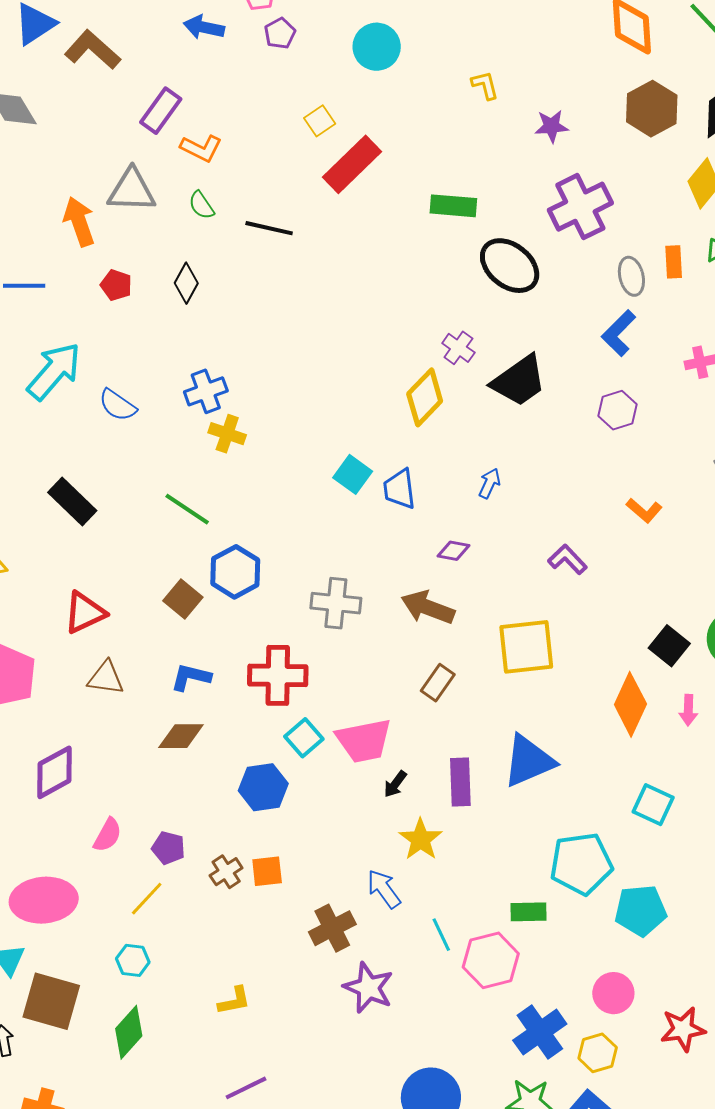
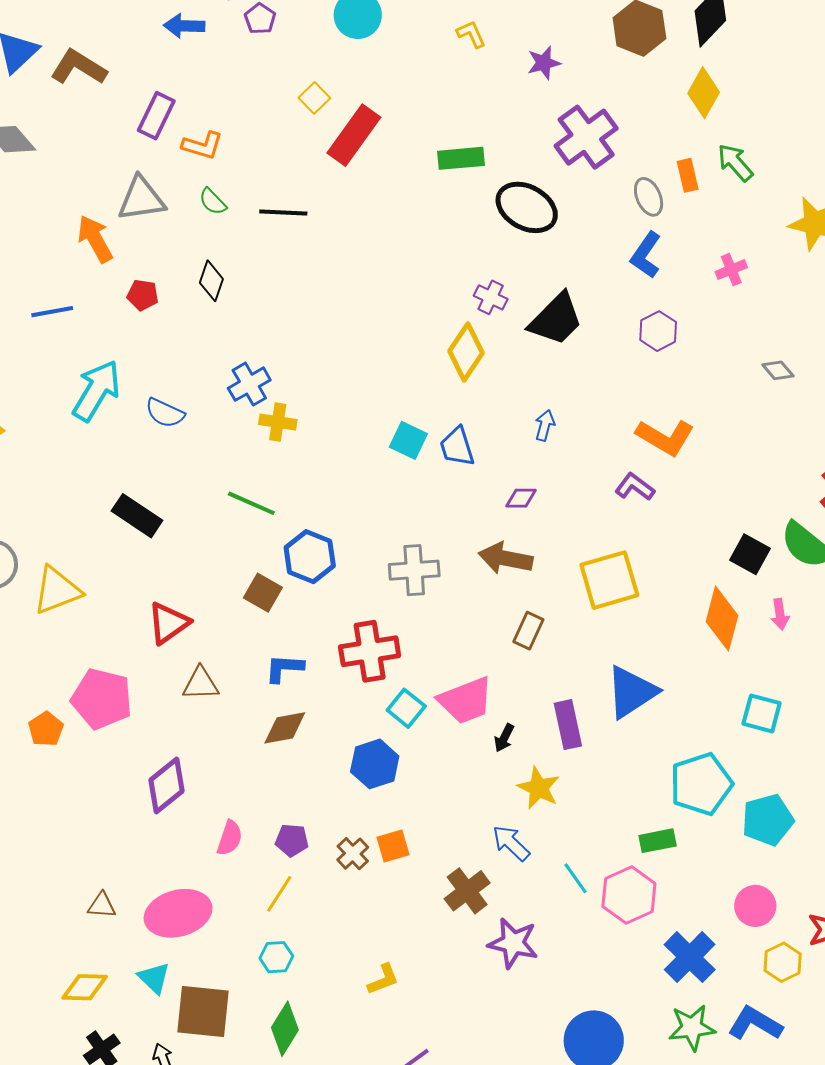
orange L-shape: (644, 510) -> (665, 437), moved, size x1.6
yellow hexagon: (598, 1053) -> (783, 962), moved

